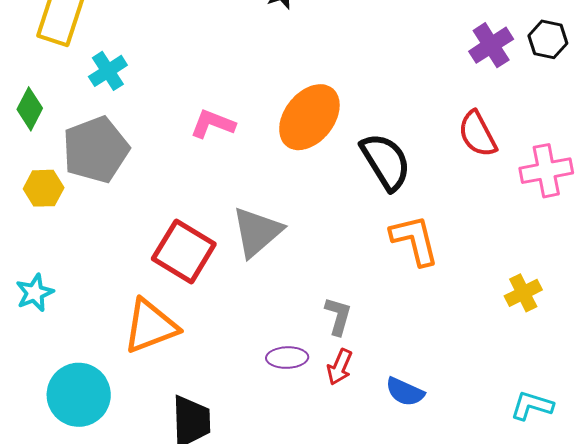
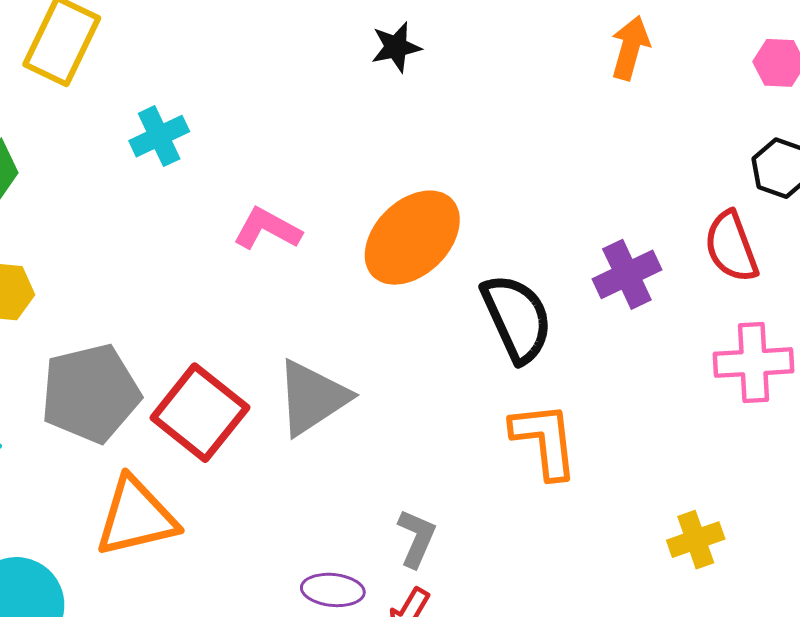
purple cross: (491, 45) -> (627, 274), moved
cyan cross: (108, 71) -> (159, 136), moved
red semicircle: (477, 134) -> (731, 247), moved
gray pentagon: (96, 150) -> (90, 393), moved

